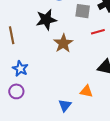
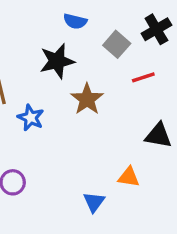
gray square: (83, 11) -> (117, 44), turned 35
blue star: (20, 69) -> (31, 118), moved

